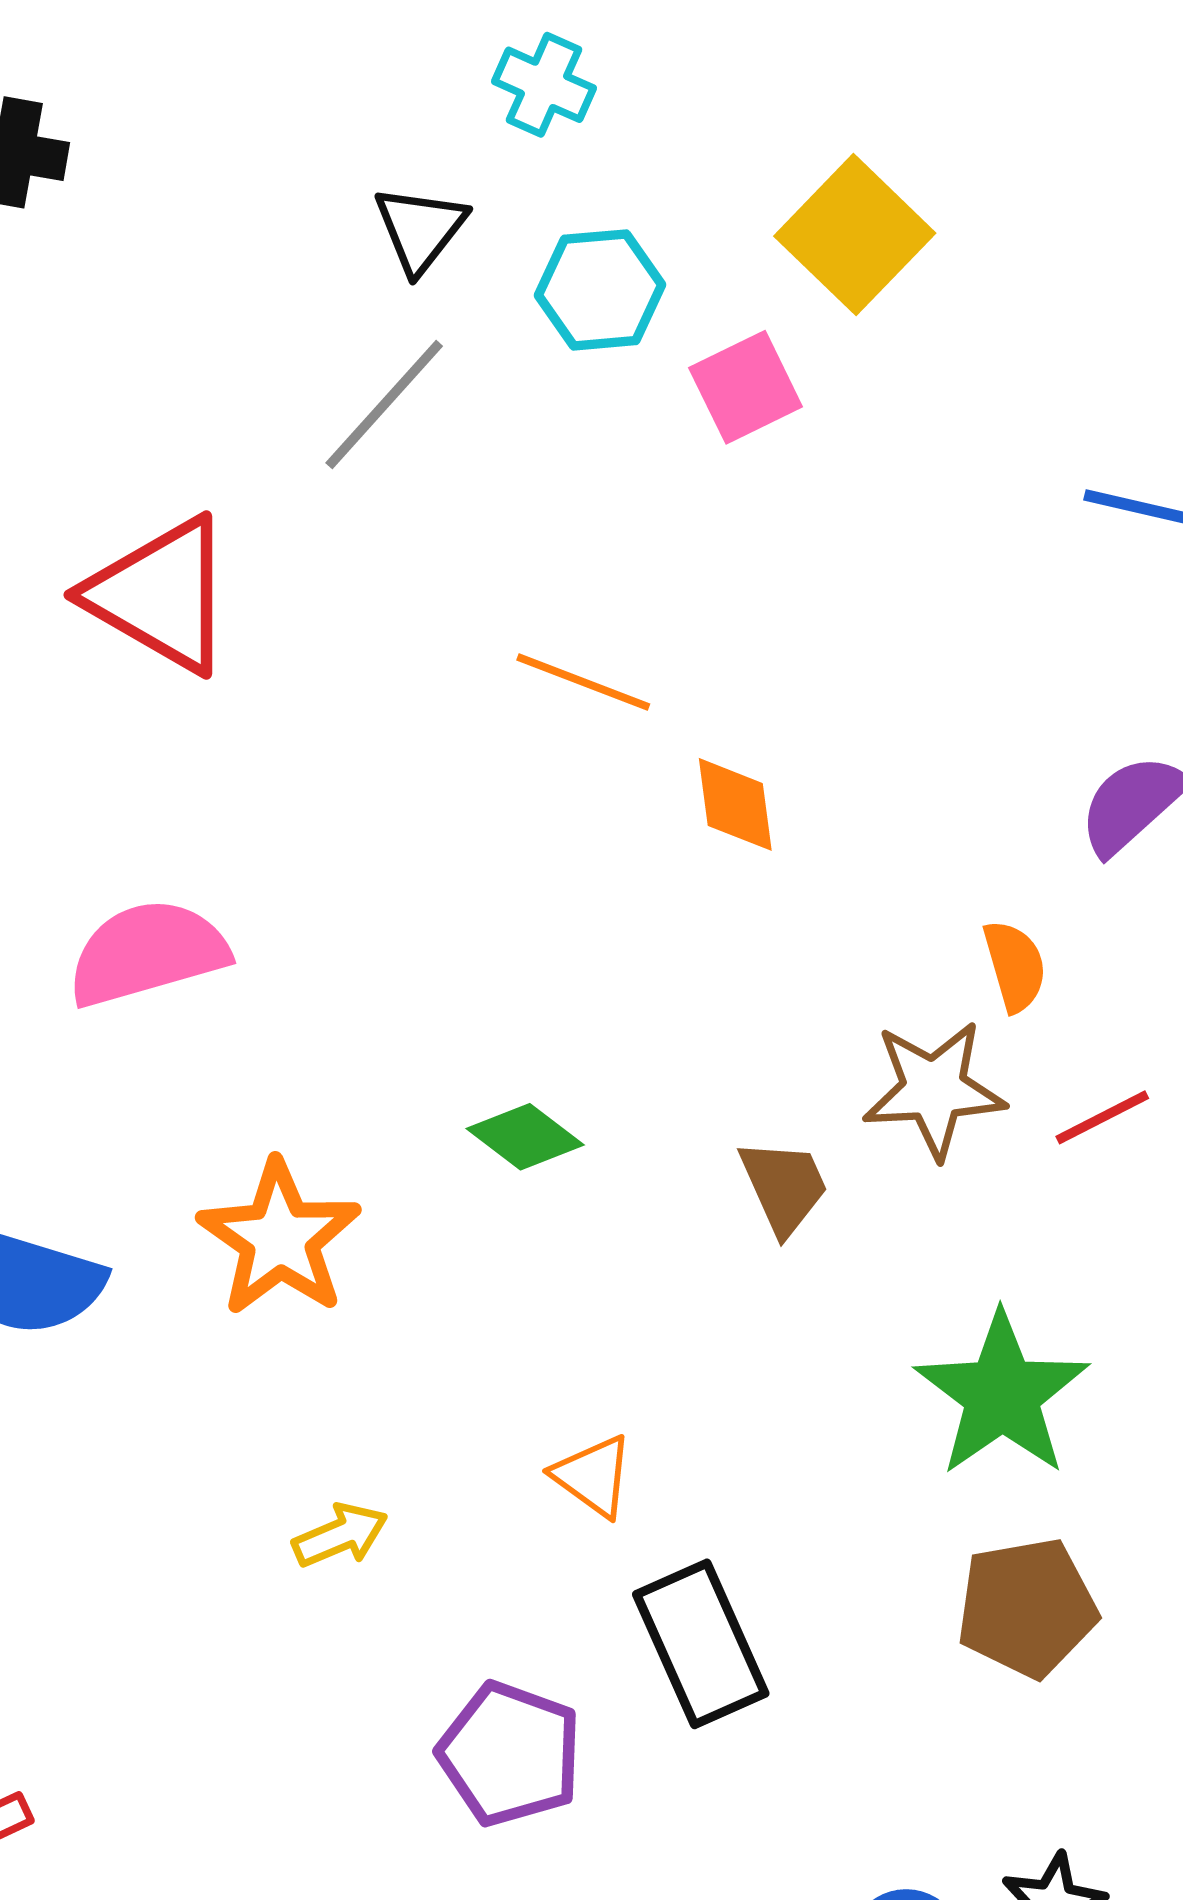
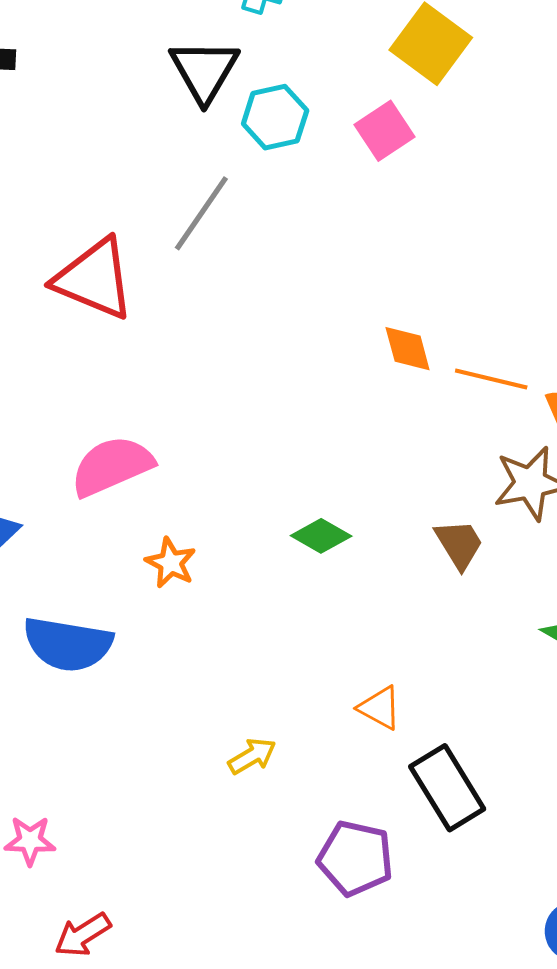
black triangle: (420, 229) -> (204, 71), size x1.4
cyan hexagon: (600, 290) -> (275, 117), moved
gray line: (384, 404) -> (201, 213), moved
orange line: (583, 682) -> (491, 379), moved
orange star: (279, 1238) -> (171, 563), moved, size x0.6

